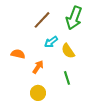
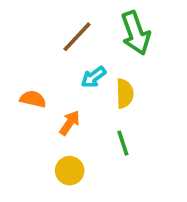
green arrow: (74, 18) -> (136, 33), turned -40
yellow semicircle: (68, 51) -> (125, 94), turned -147

